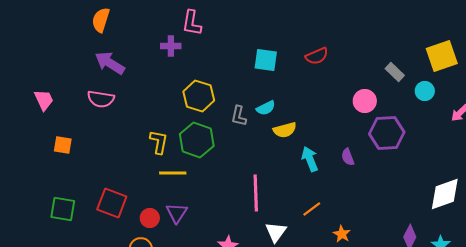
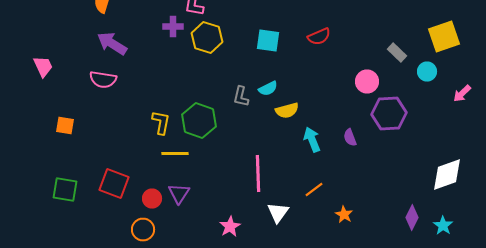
yellow hexagon: (199, 96) -> (207, 38), moved
pink trapezoid: (44, 100) -> (43, 66), moved

